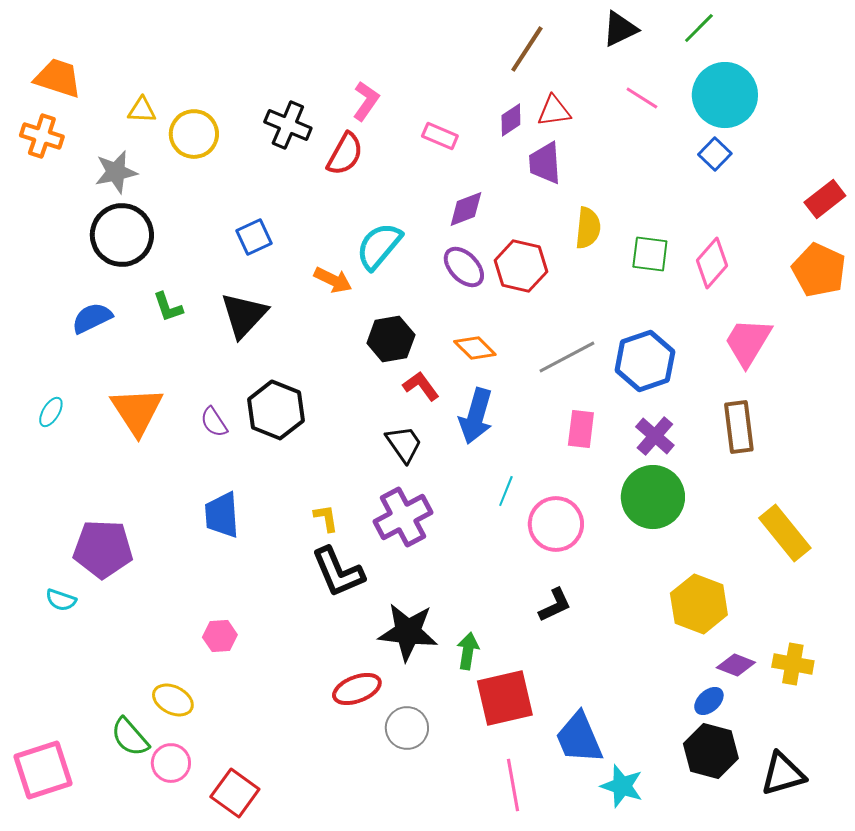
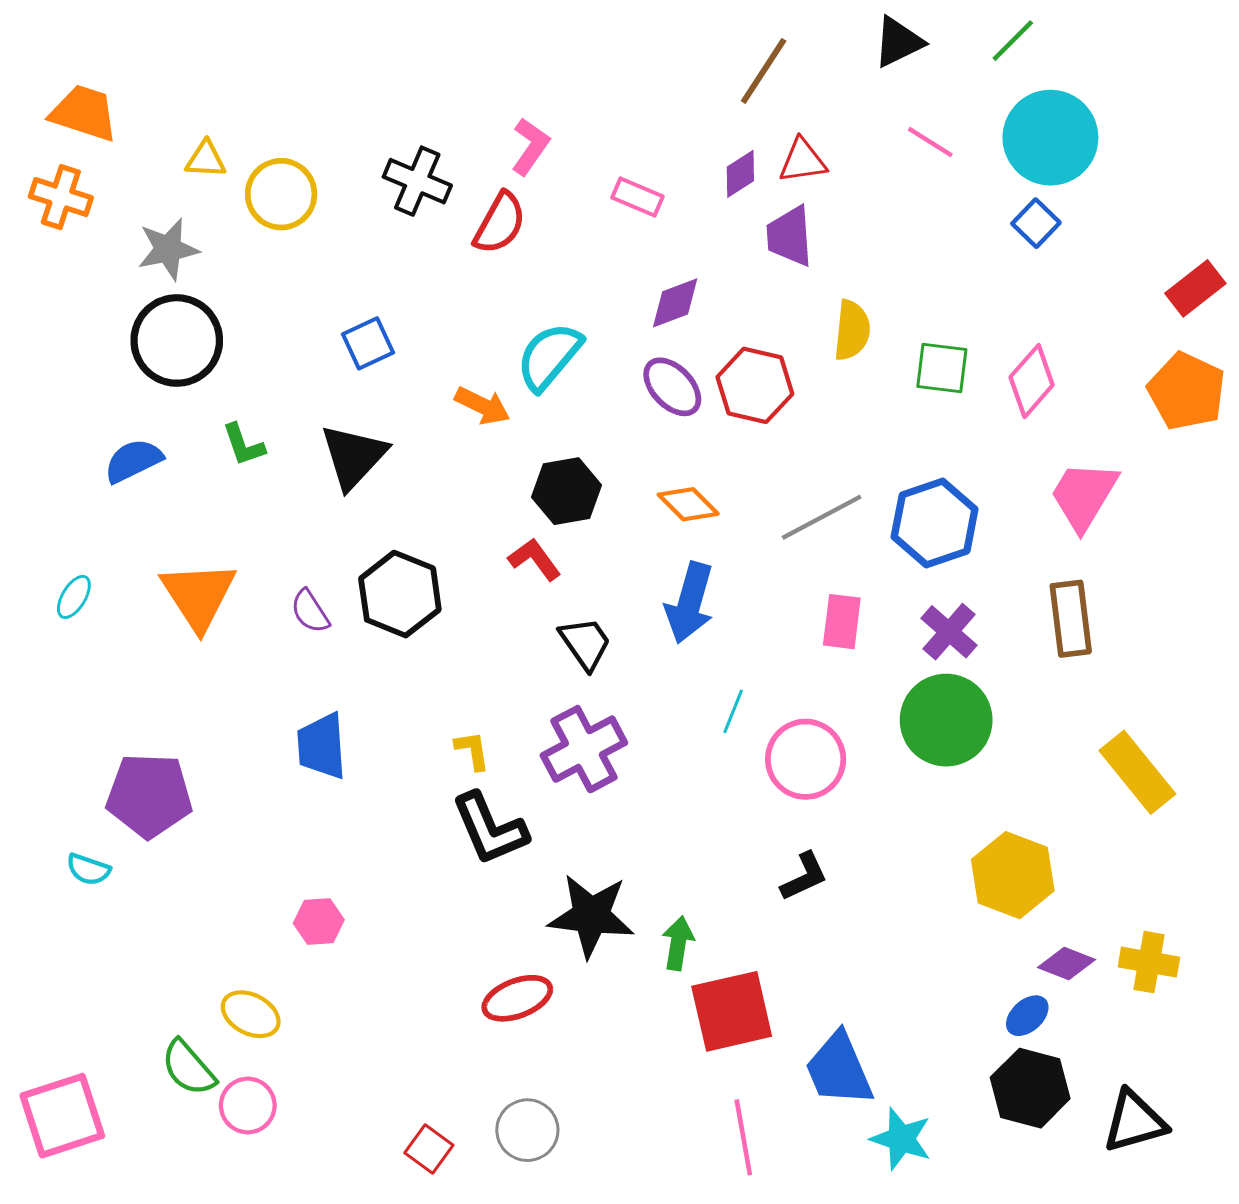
red L-shape: (421, 386) -> (535, 559), moved
gray circle: (407, 728) -> (527, 1130), moved
red square: (235, 793) -> (429, 1149), moved, size x0.7

